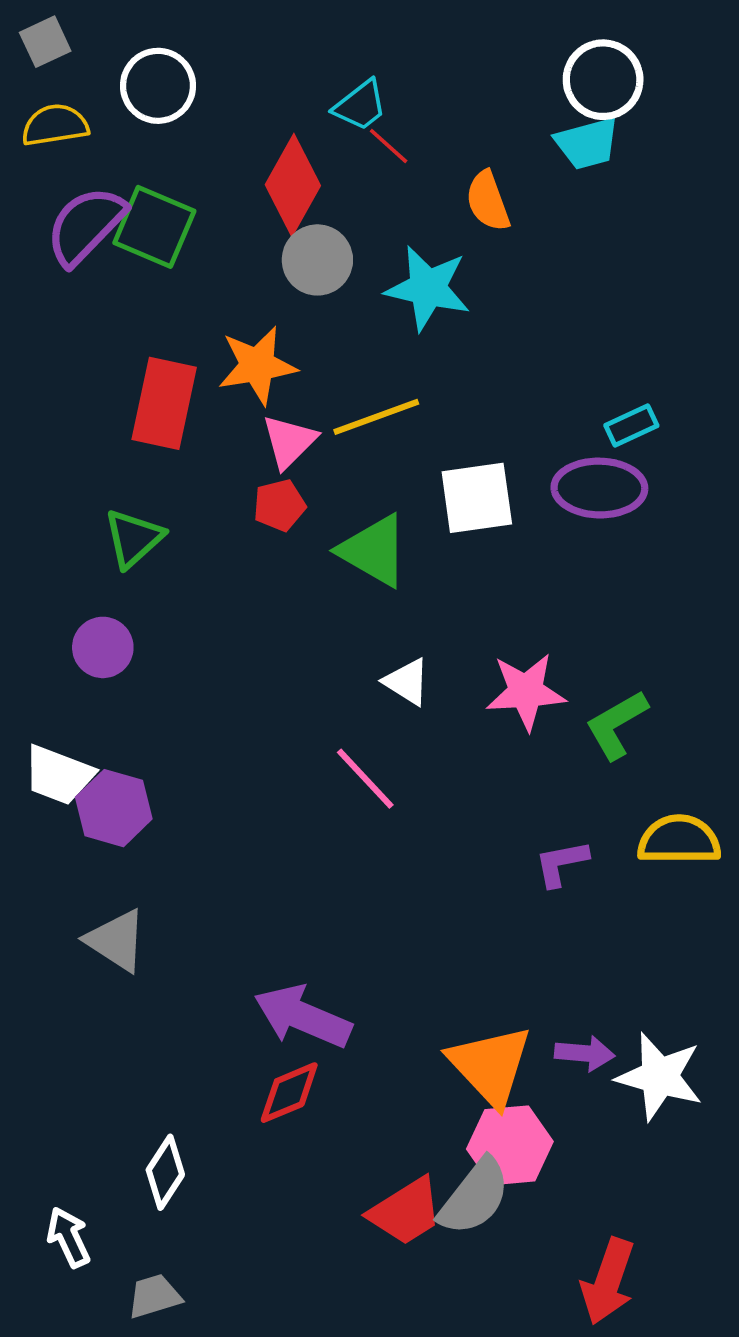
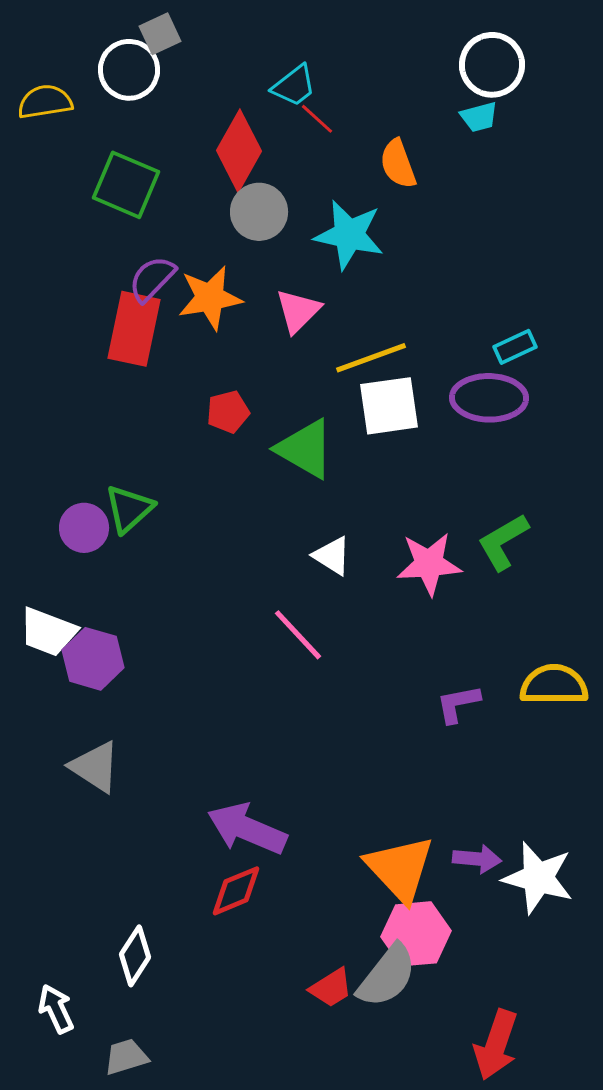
gray square: (45, 42) -> (160, 34), moved
cyan trapezoid: (587, 143) -> (479, 117), size x0.7
purple semicircle: (86, 226) -> (152, 279), moved, size x0.7
yellow line: (376, 417) -> (371, 358), moved
pink triangle: (289, 441) -> (298, 311), moved
green triangle: (133, 538) -> (129, 509), moved
green L-shape: (617, 725) -> (503, 542), moved
red trapezoid: (406, 1211) -> (331, 988), size x0.7

